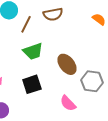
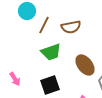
brown semicircle: (53, 14) -> (71, 27), moved

